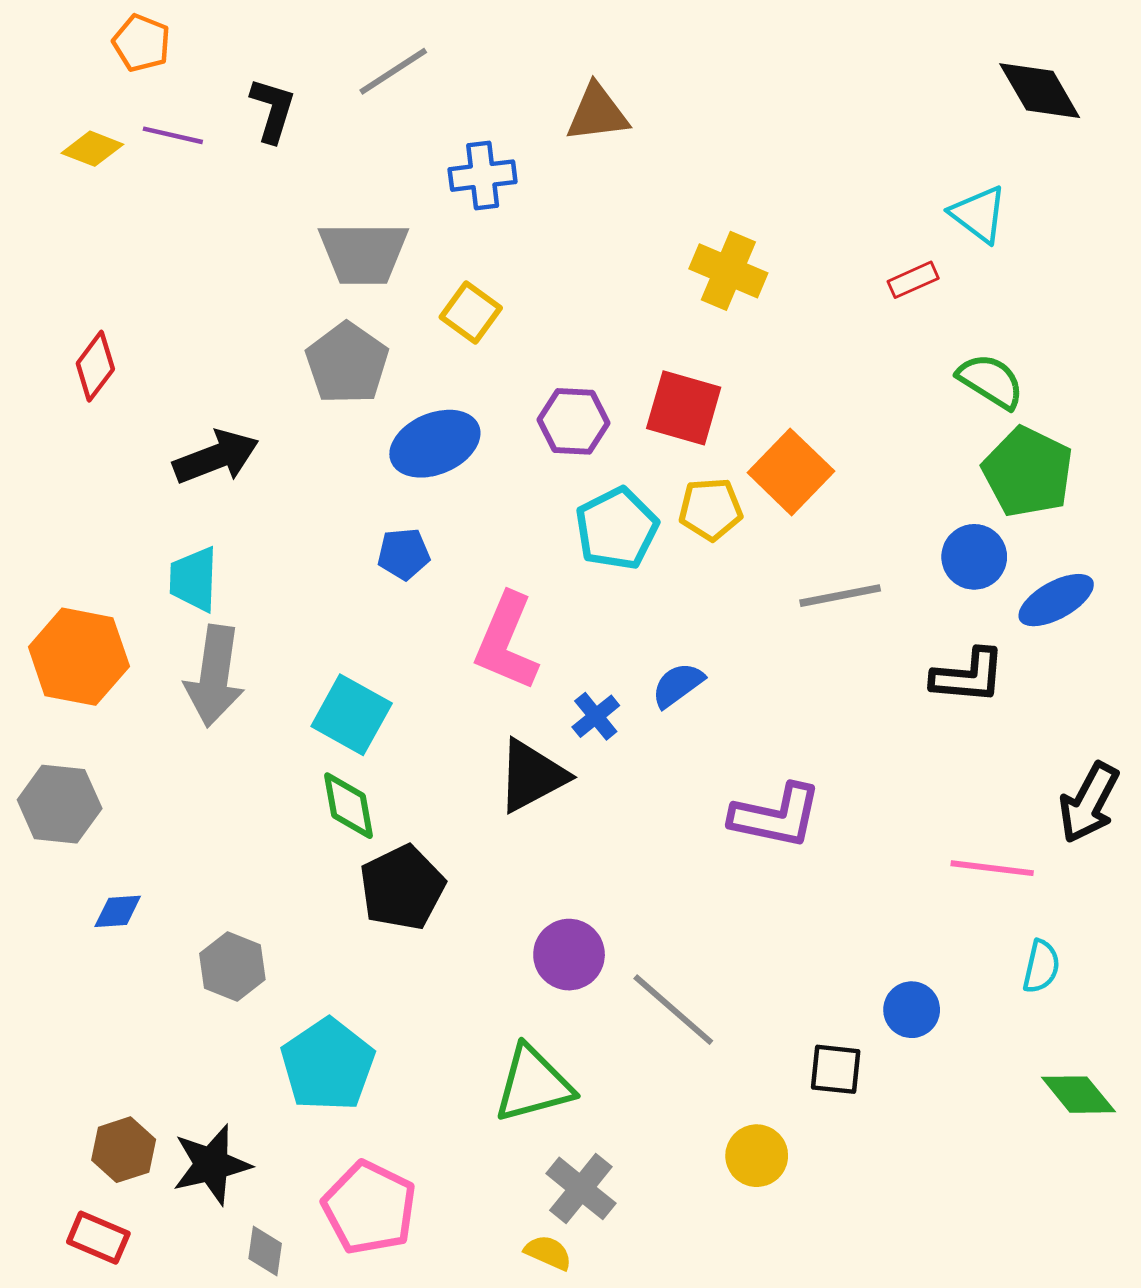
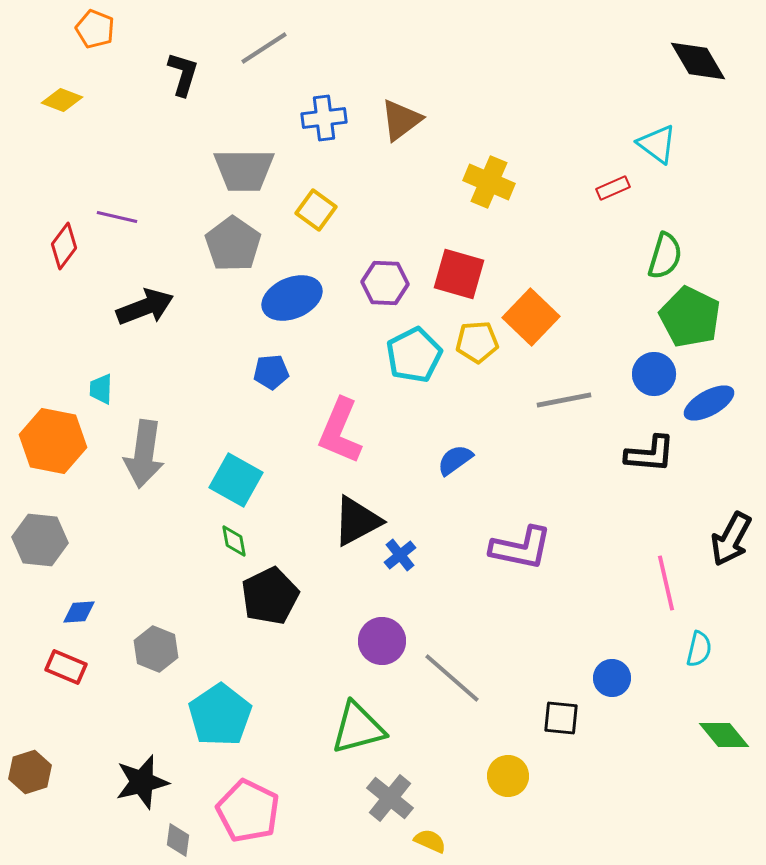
brown triangle: (597, 113) -> (401, 120), moved, turned -30
purple line: (173, 135) -> (117, 217), moved
green semicircle: (991, 381) -> (665, 256), turned 75
cyan trapezoid: (194, 579) -> (101, 389), moved, size x0.7
blue cross: (596, 716) -> (400, 555), moved
green diamond: (349, 806) -> (234, 541), size x0.7
pink line: (992, 868) -> (666, 583), turned 70
brown hexagon: (124, 1150) -> (30, 772), moved
red rectangle: (98, 1238) -> (66, 667), moved
yellow semicircle: (548, 1253) -> (430, 841), moved

